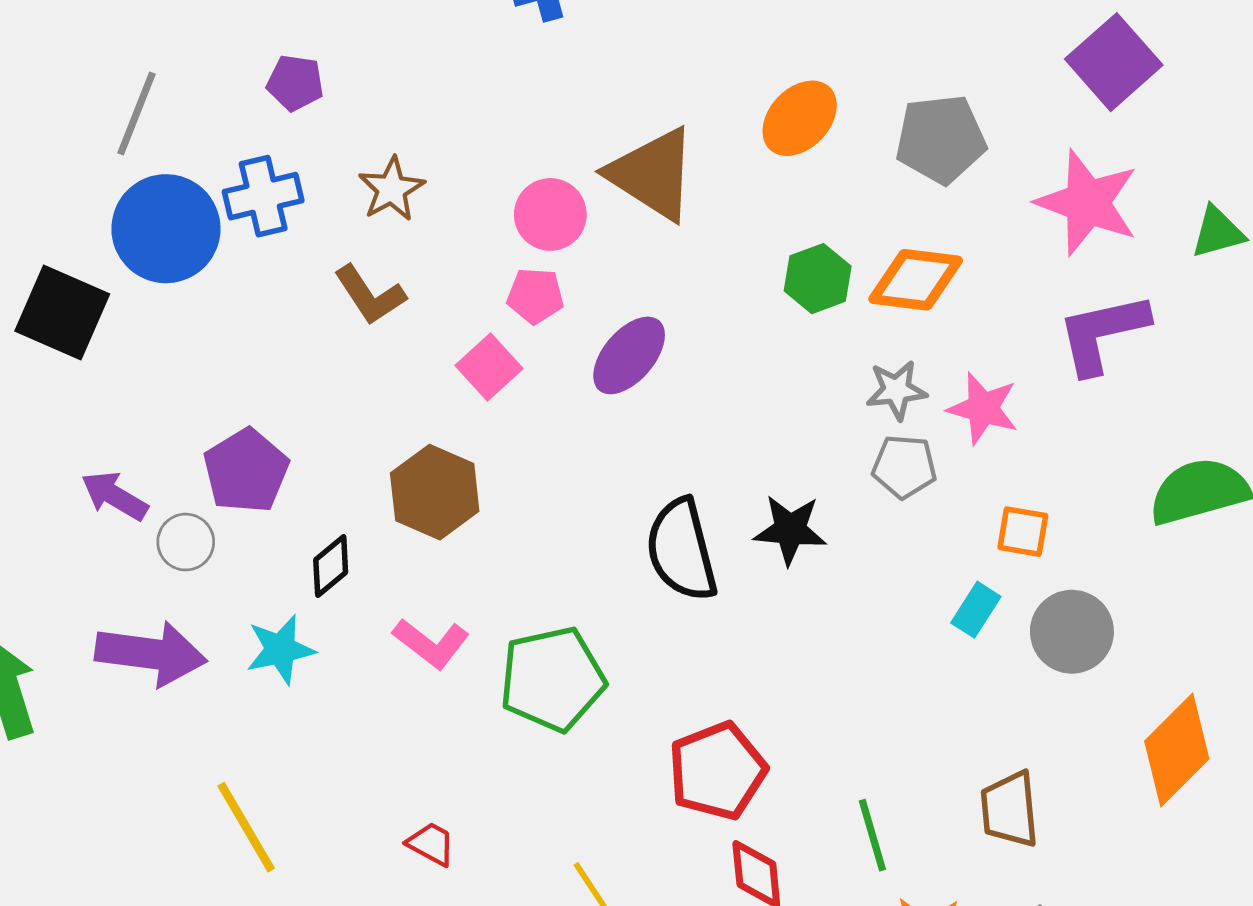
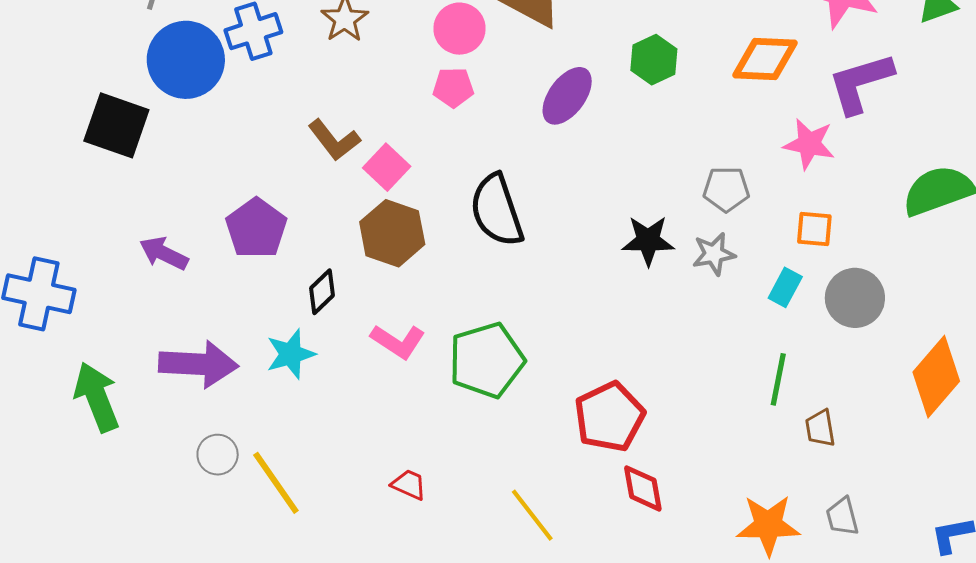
orange diamond: (916, 280) -> (765, 59), moved
brown L-shape: (370, 295) -> (334, 140), moved
purple ellipse: (629, 355) -> (567, 96), moved
pink square: (489, 367) -> (387, 167), moved
gray star: (896, 390) -> (714, 254), moved
pink star: (983, 408) -> (809, 144), moved
gray circle: (186, 542) -> (218, 455), moved
black semicircle: (682, 550) -> (497, 210), moved
brown trapezoid: (1010, 809) -> (820, 428), size x0.7
green line: (872, 835) -> (778, 379), moved, turned 32

